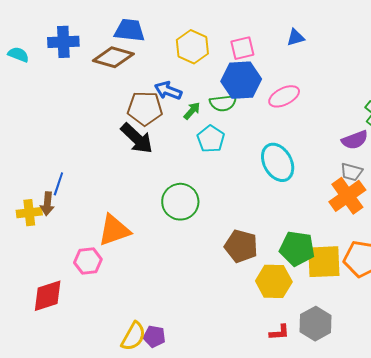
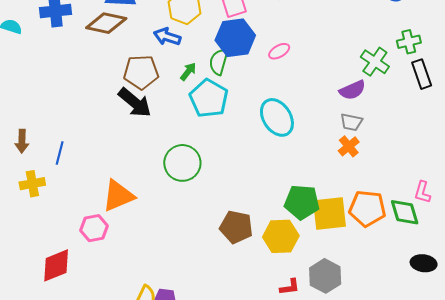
blue arrow: (168, 91) -> (167, 37), moved
pink ellipse: (284, 96) -> (279, 51), size x0.7
green semicircle: (223, 103) -> (219, 62), turned 116
cyan pentagon: (211, 139) -> (209, 98), size x1.4
orange cross: (347, 196) -> (349, 146), size x0.6
brown arrow: (47, 204) -> (22, 141), moved
brown pentagon: (241, 246) -> (236, 227), moved

